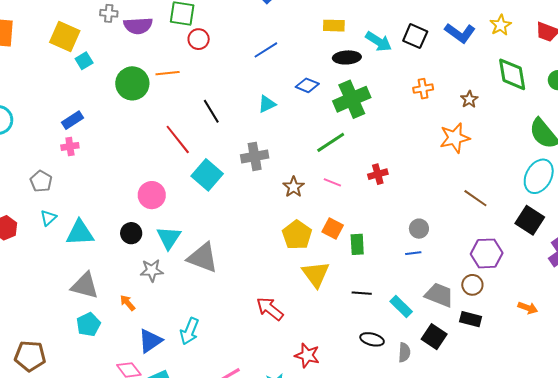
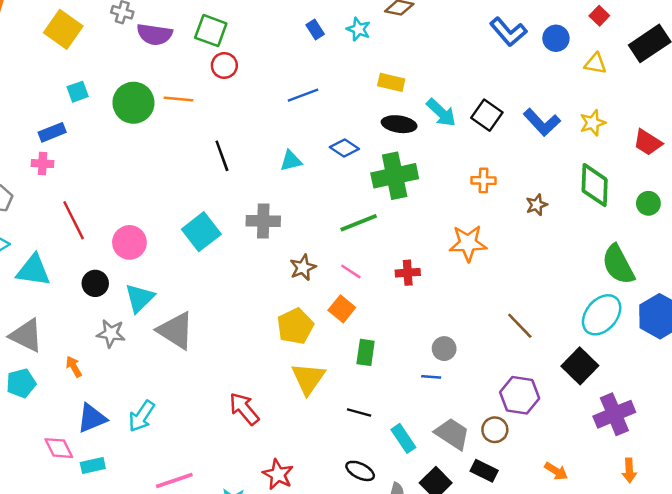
cyan square: (84, 61) -> (78, 92), moved
orange star: (455, 138) -> (468, 243), moved
red line: (178, 139) -> (74, 220), moved
orange square: (333, 229) -> (342, 309), moved

